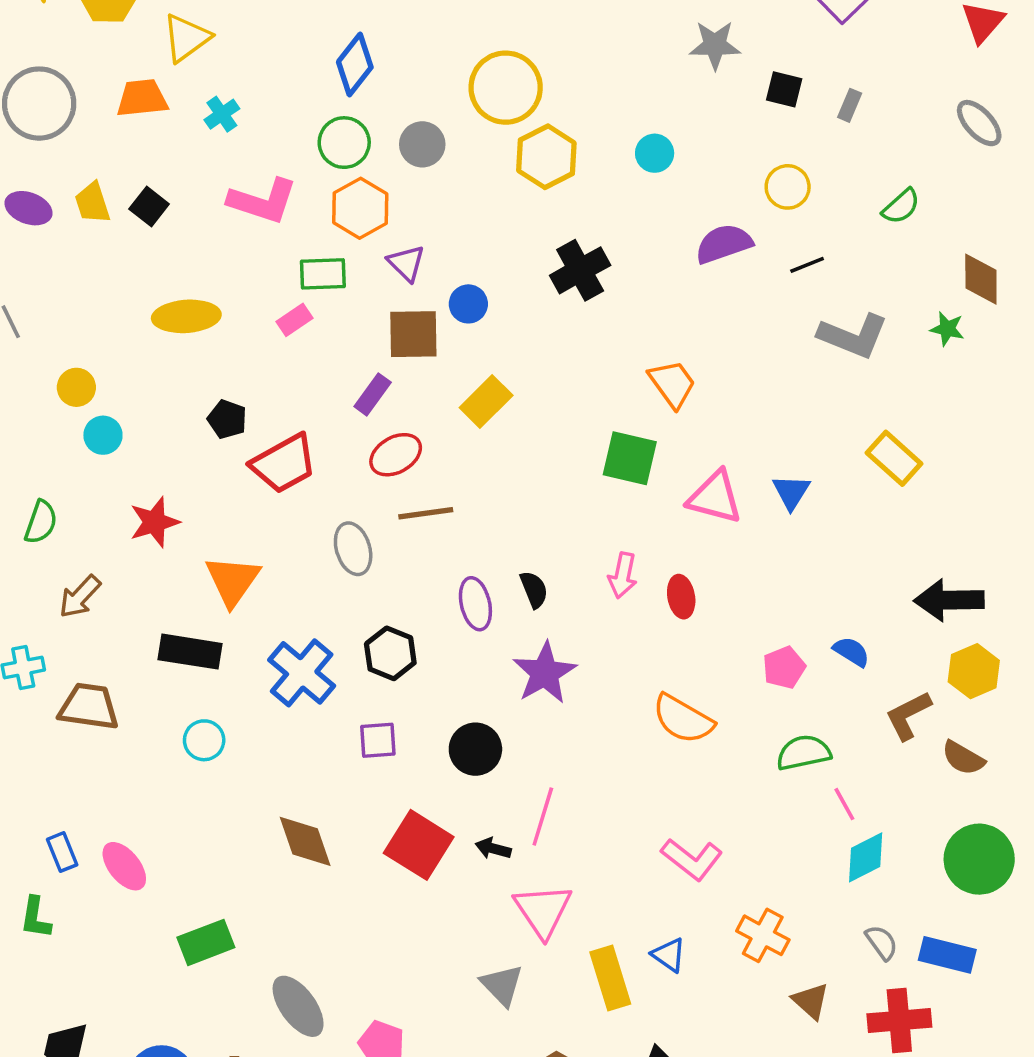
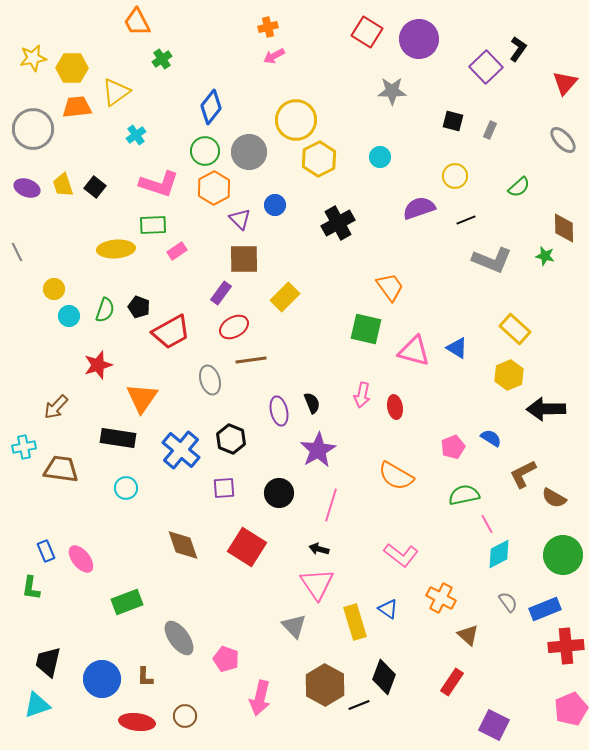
gray star: (715, 45) -> (392, 91), moved
orange trapezoid: (142, 98) -> (77, 107), moved
gray circle: (422, 144) -> (249, 152), size x1.4
green rectangle: (323, 274) -> (153, 225), moved
blue circle: (468, 304) -> (275, 205), moved
blue triangle: (791, 492) -> (457, 348), turned -30
green semicircle: (41, 522) -> (105, 310), moved
yellow hexagon: (974, 671) -> (509, 375), moved
pink line: (543, 817) -> (331, 505), moved
black arrow: (493, 848) -> (319, 549), moved
blue rectangle: (947, 955) -> (545, 609), turned -36
red cross: (899, 1020) -> (566, 646), moved

